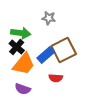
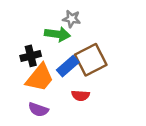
green arrow: (21, 33) -> (58, 34), moved
black cross: (17, 47) -> (31, 56), turned 35

